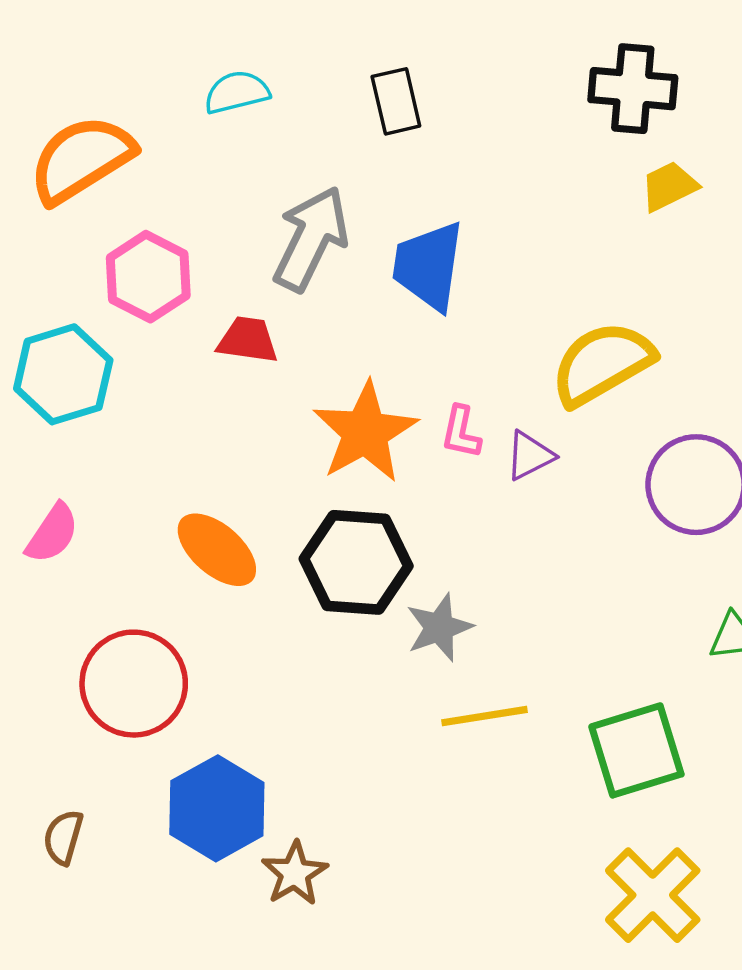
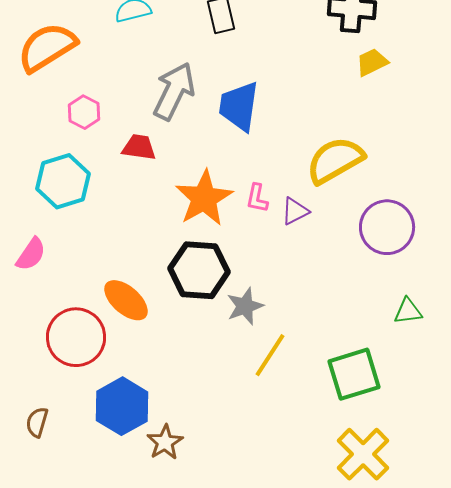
pink hexagon: (148, 277) -> (84, 112), size x0.7
cyan hexagon: (63, 374) -> (63, 181), moved
orange ellipse: (217, 550) -> (126, 300), moved
yellow line: (485, 716) -> (270, 355), turned -48

